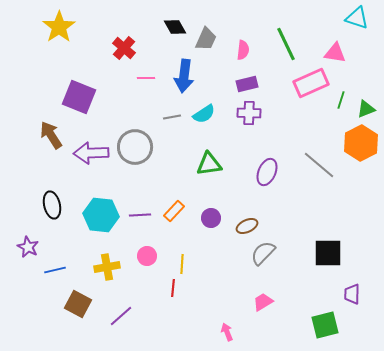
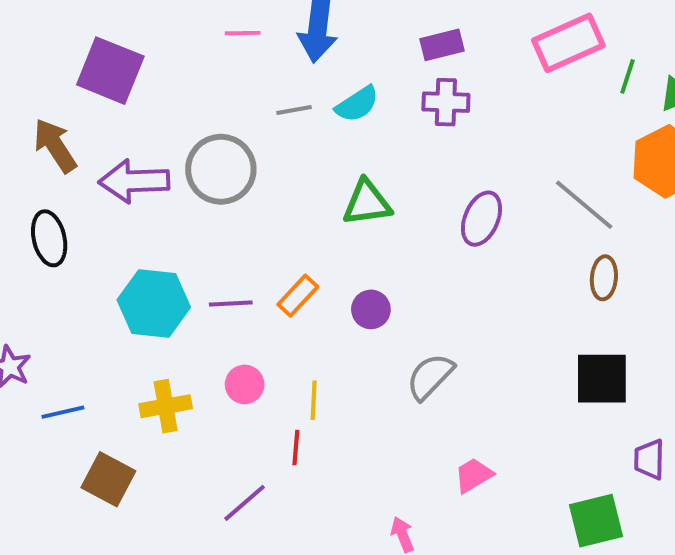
black ellipse: (52, 205) -> (49, 238), moved
brown ellipse: (247, 226) -> (604, 278), moved, turned -60
gray semicircle: (263, 253) -> (430, 377), moved
purple line: (121, 316) -> (245, 503), moved

